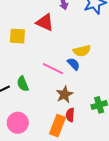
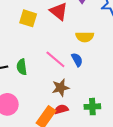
yellow semicircle: (82, 51) -> (85, 37), moved
red semicircle: (70, 115) -> (61, 109), turned 56

